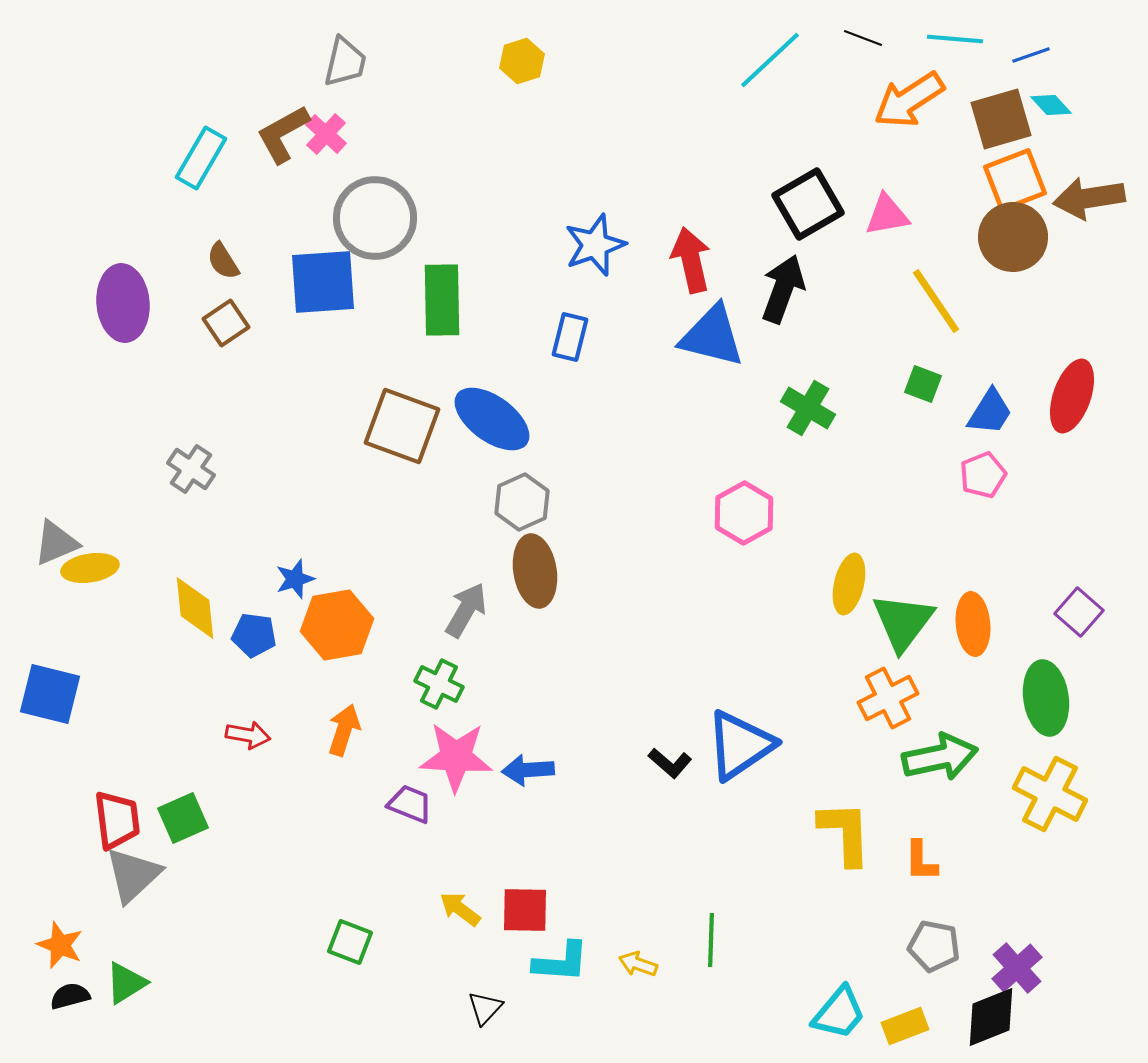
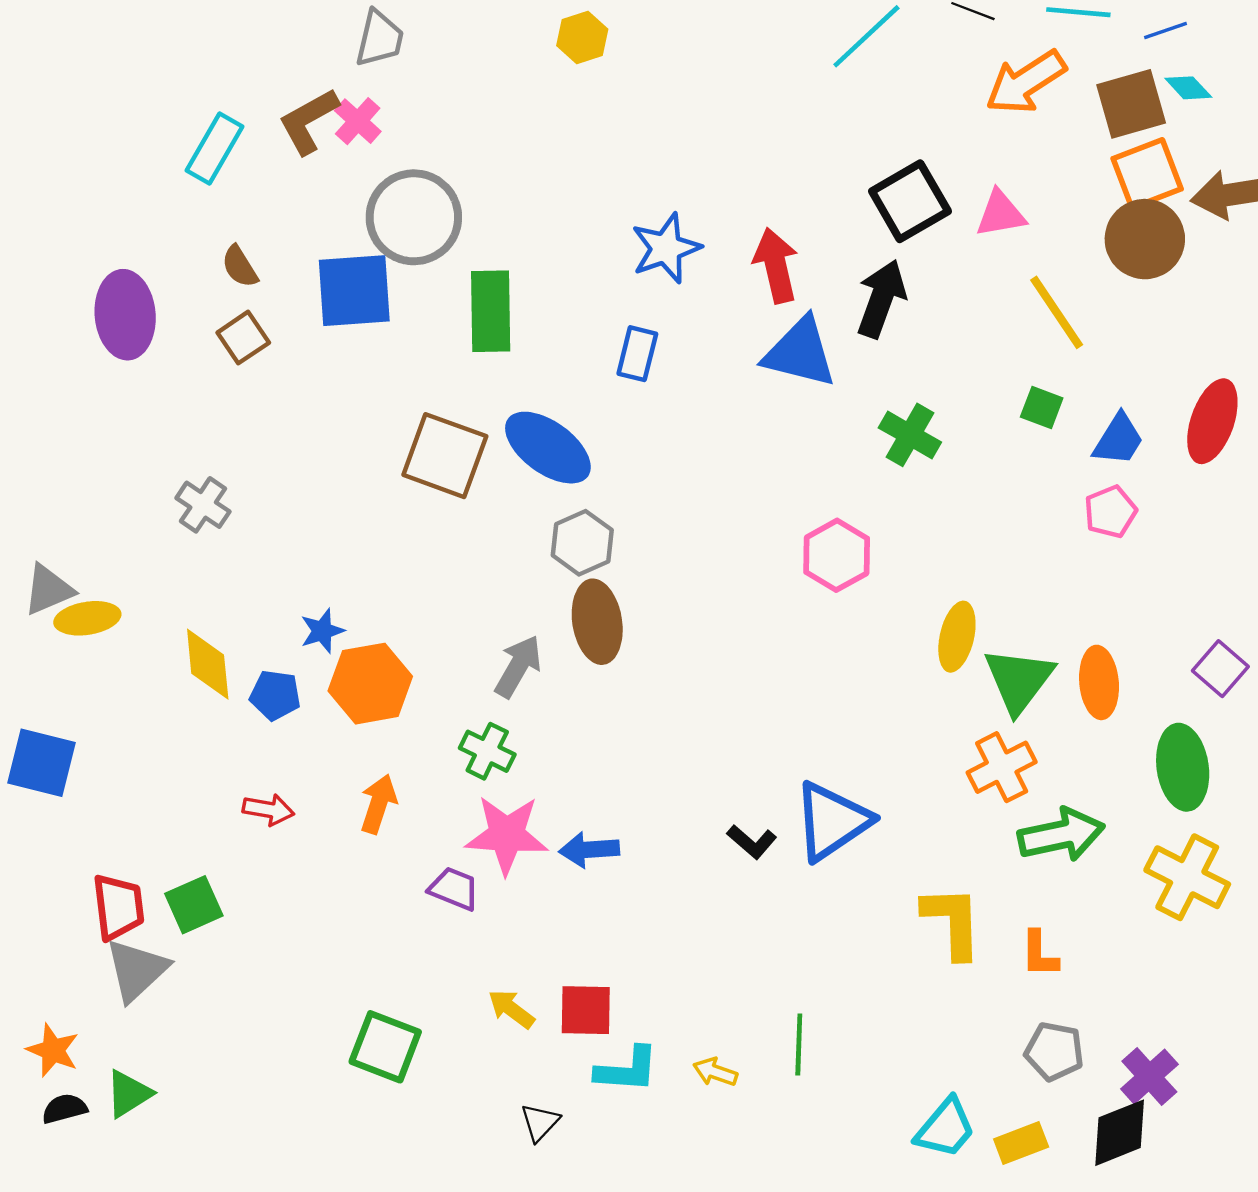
green square: (350, 942) -> (385, 1047), size x1.4

